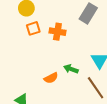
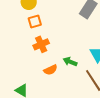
orange cross: (57, 32) -> (41, 44), moved, turned -35

